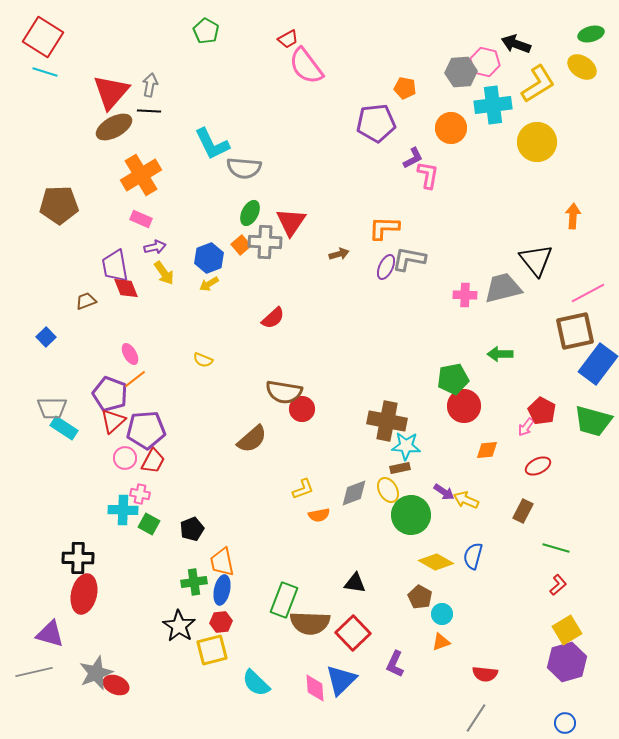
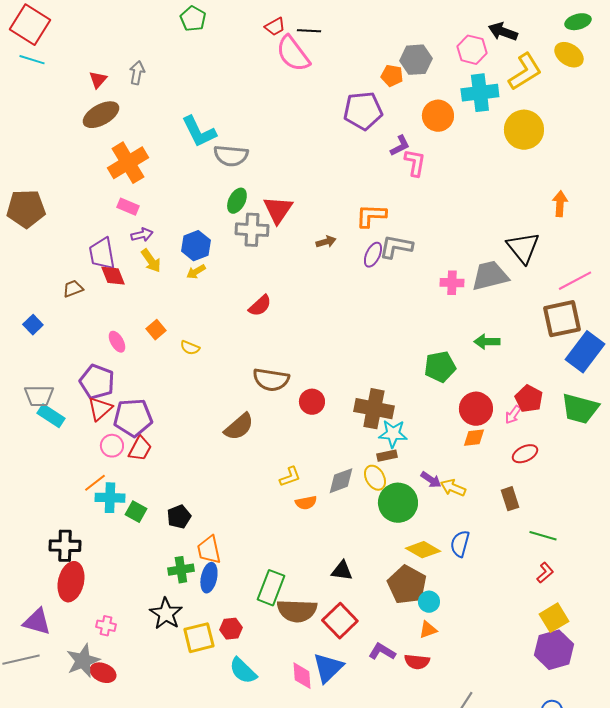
gray hexagon: (461, 72) -> (416, 60), moved
red triangle: (111, 92) -> (98, 80), size x0.5
black line: (149, 111) -> (309, 31), moved
brown pentagon: (59, 205) -> (26, 209), moved
orange square: (241, 245) -> (156, 330), moved
orange line: (135, 379) -> (95, 483), moved
red circle: (464, 406) -> (476, 409), moved
red circle: (302, 409) -> (312, 402), moved
pink cross: (140, 494) -> (106, 626), moved
brown rectangle: (523, 511) -> (510, 499), turned -45
brown pentagon: (420, 597) -> (407, 585), size x1.6
red hexagon: (221, 622) -> (231, 629), moved
purple L-shape: (395, 664) -> (382, 652), turned 96
red semicircle: (485, 674) -> (417, 662), moved

